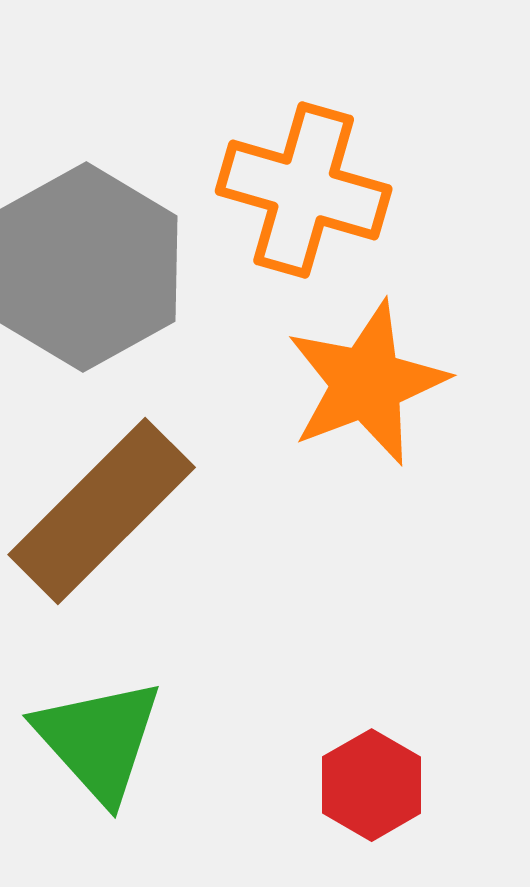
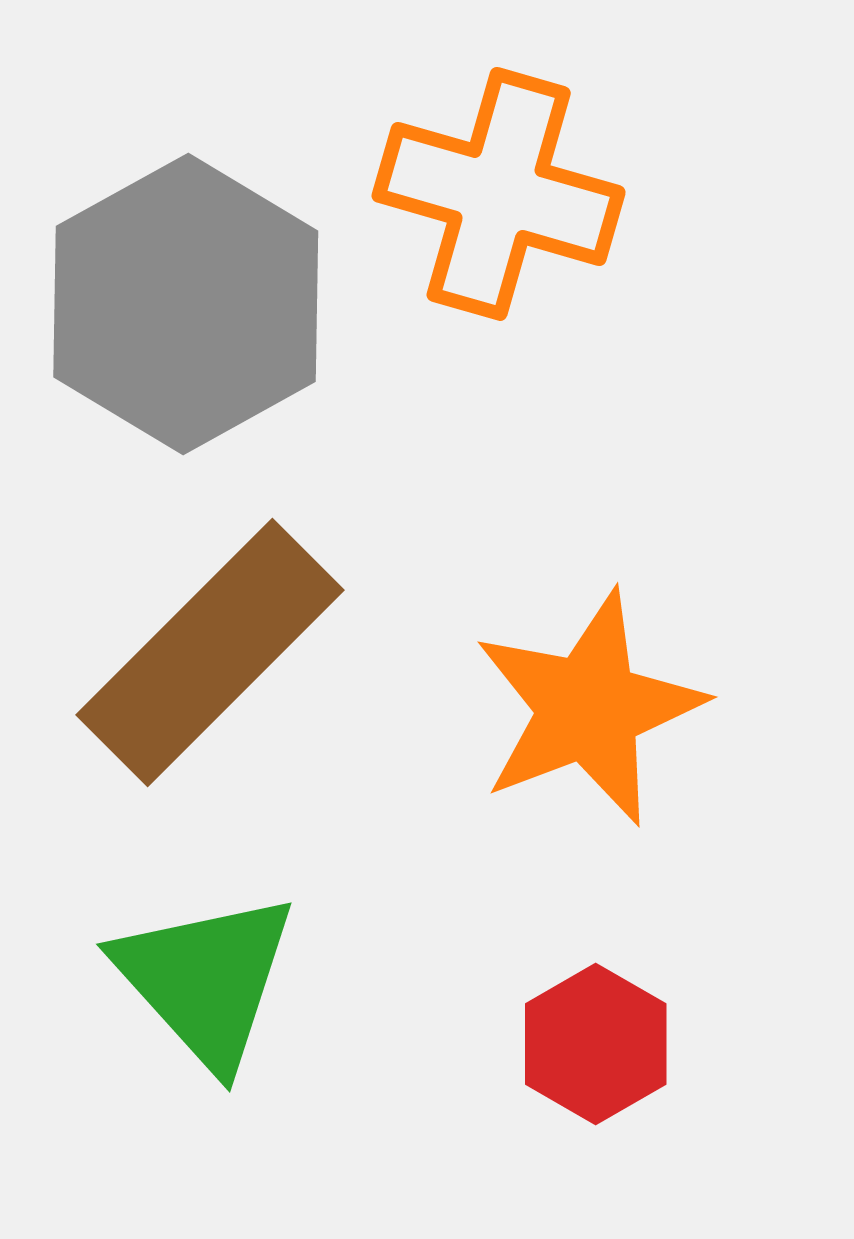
orange star: (367, 383) -> (589, 708), moved

